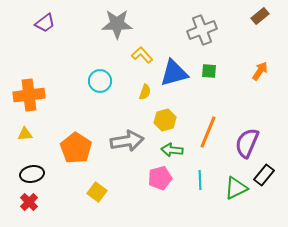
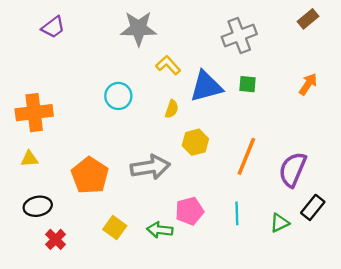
green arrow: (172, 150) -> (160, 230), moved
green triangle: (236, 188) -> (280, 223), size x0.7
red cross: (29, 202) -> (56, 239), moved

